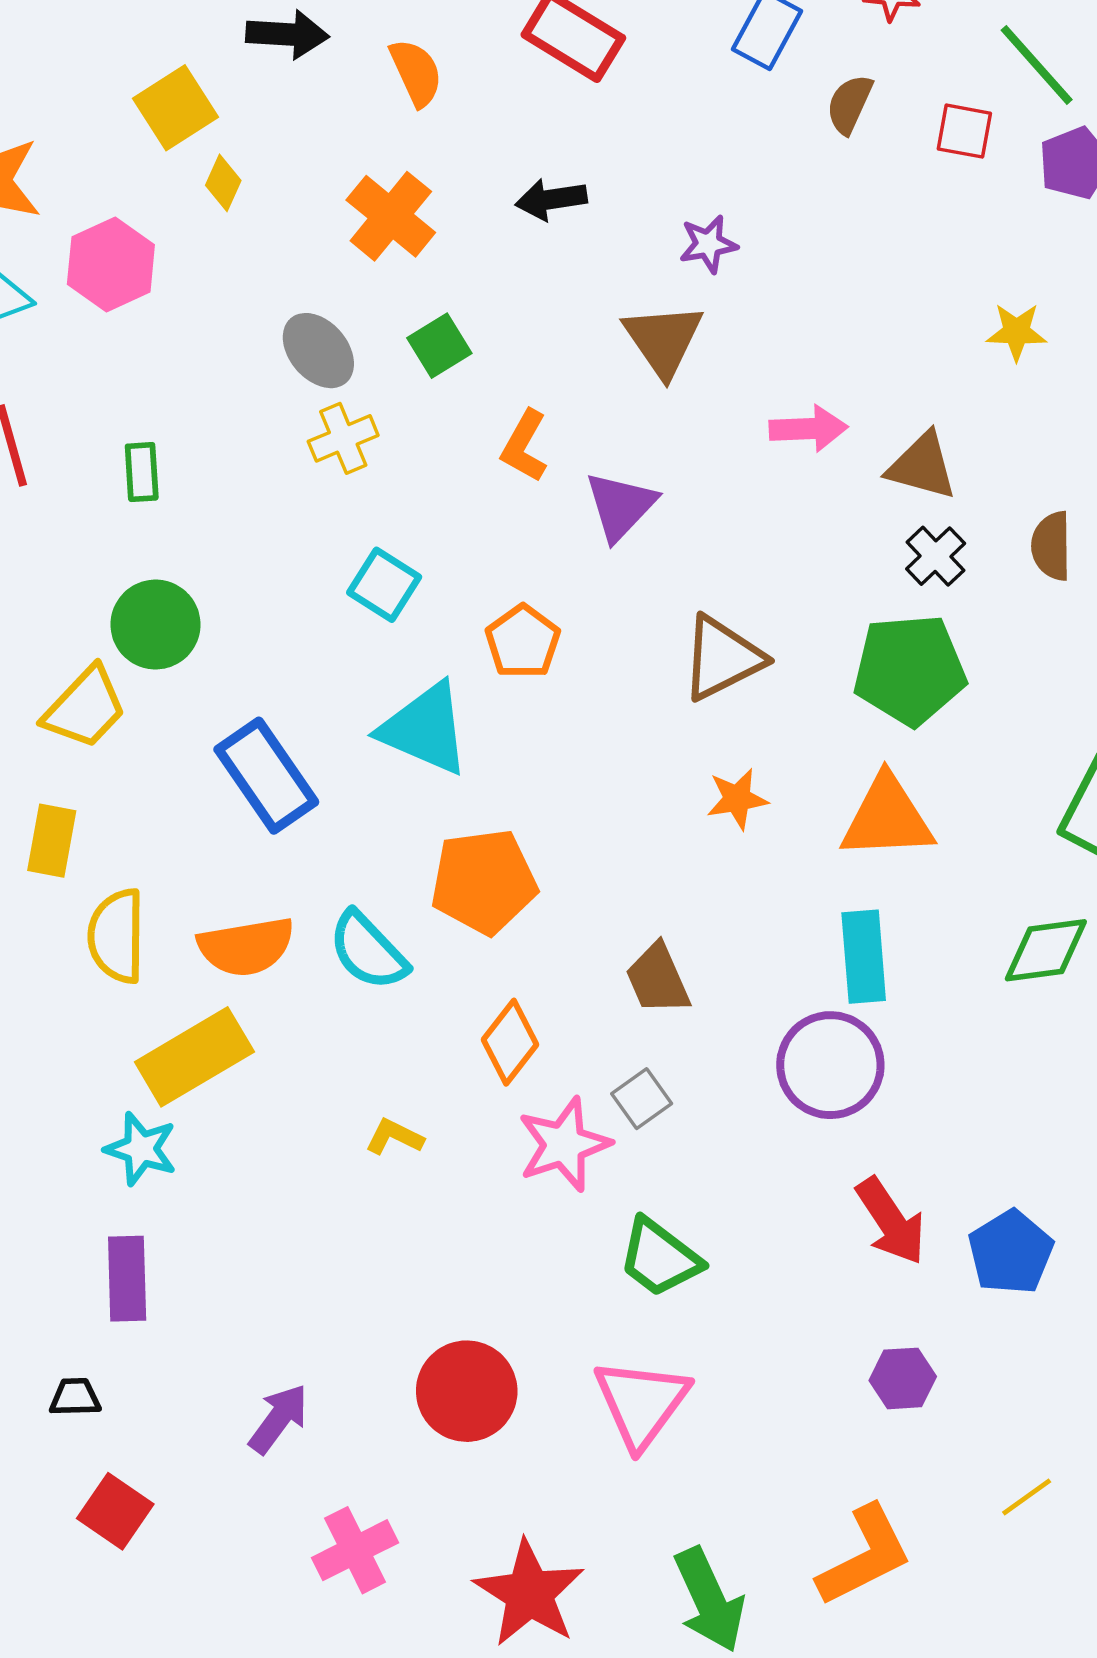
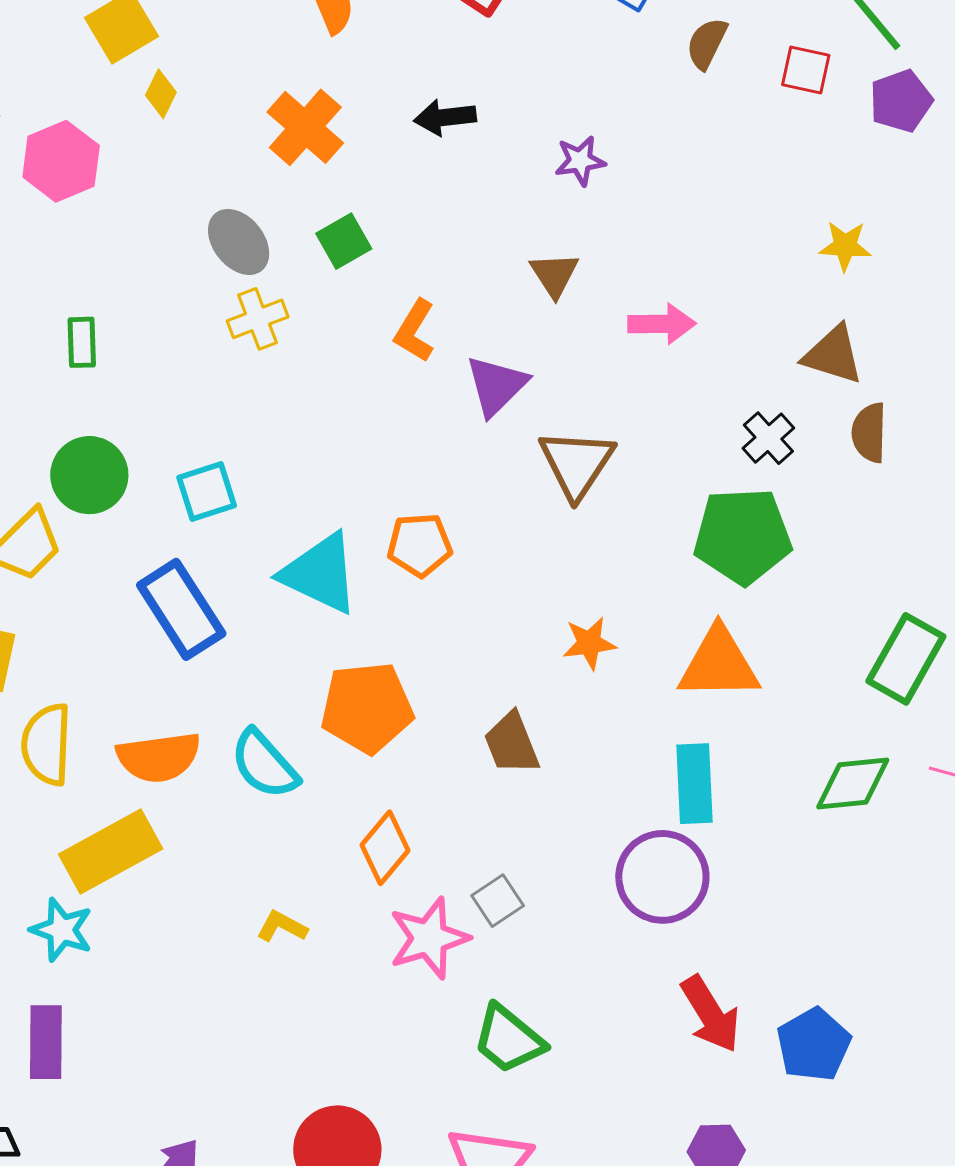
brown triangle: (663, 340) -> (554, 275), moved, size x0.7
brown triangle: (922, 466) -> (833, 355), moved
cyan square: (384, 585) -> (207, 492), moved, turned 38
orange pentagon: (523, 642) -> (420, 545), moved, turned 30
brown triangle: (722, 658) -> (577, 464), moved, turned -32
brown trapezoid: (658, 979) -> (512, 743), moved

